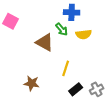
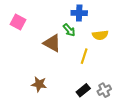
yellow semicircle: (84, 34) -> (100, 35), moved
yellow line: (66, 68) -> (84, 56), moved

